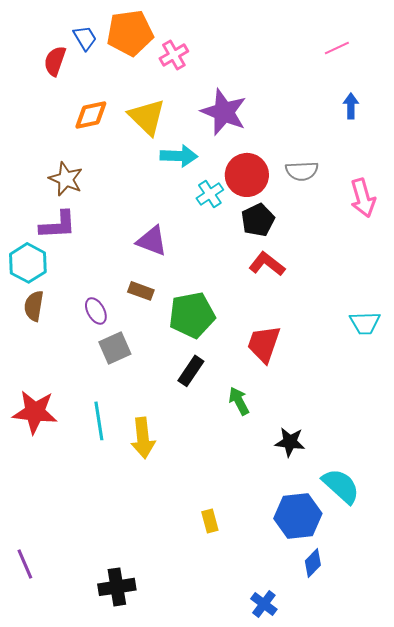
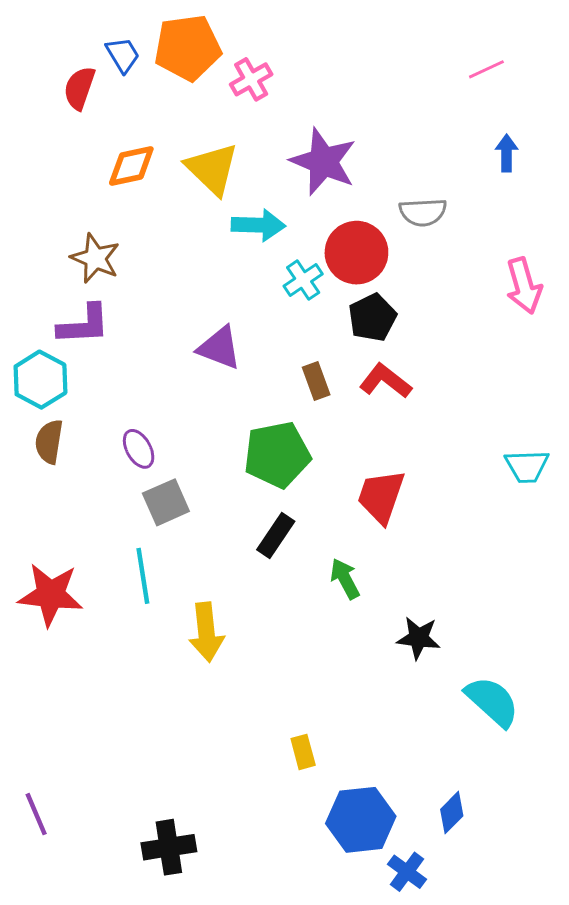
gray semicircle: (302, 171) -> (423, 212), moved
brown rectangle: (141, 291) -> (316, 381), moved, turned 50
cyan line: (99, 421) -> (143, 576), moved
blue hexagon: (298, 516) -> (361, 820), moved
blue cross: (264, 604) -> (407, 872), moved

